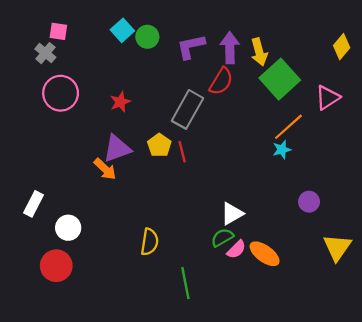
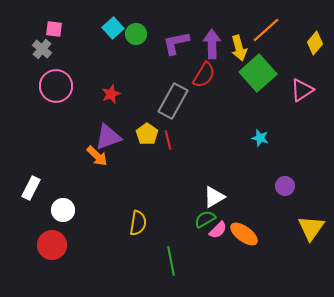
orange line: (288, 127) -> (266, 30), moved
cyan star: (282, 150) -> (260, 138), turned 30

